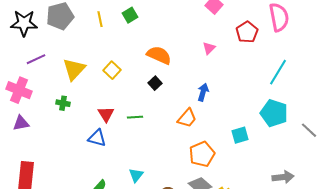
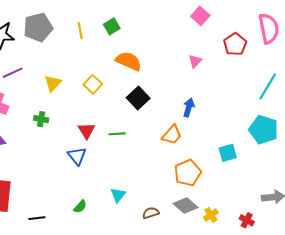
orange semicircle: (159, 55) -> (129, 61), moved
yellow triangle: (74, 69) -> (53, 83), size x0.7
black square: (155, 83) -> (138, 98), size x1.5
blue triangle: (97, 138) -> (77, 156), turned 36

